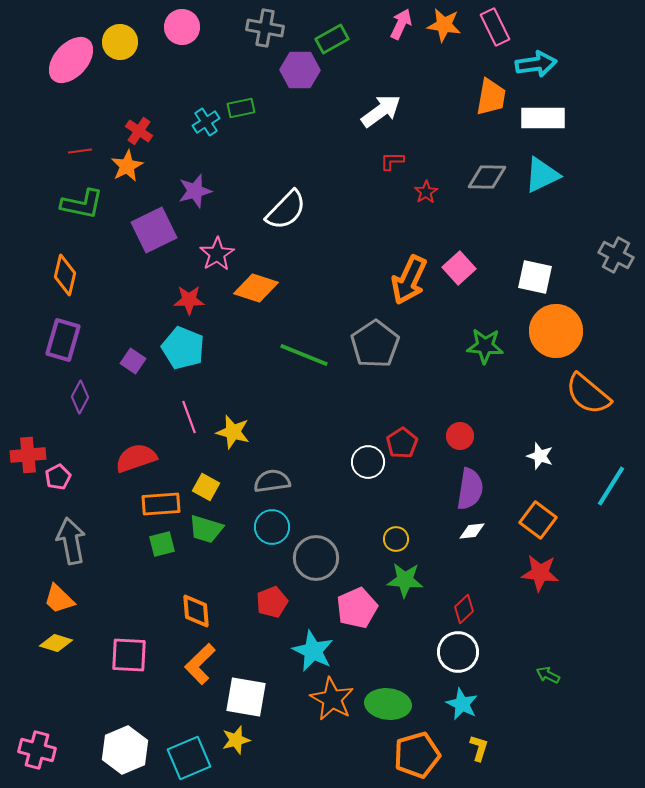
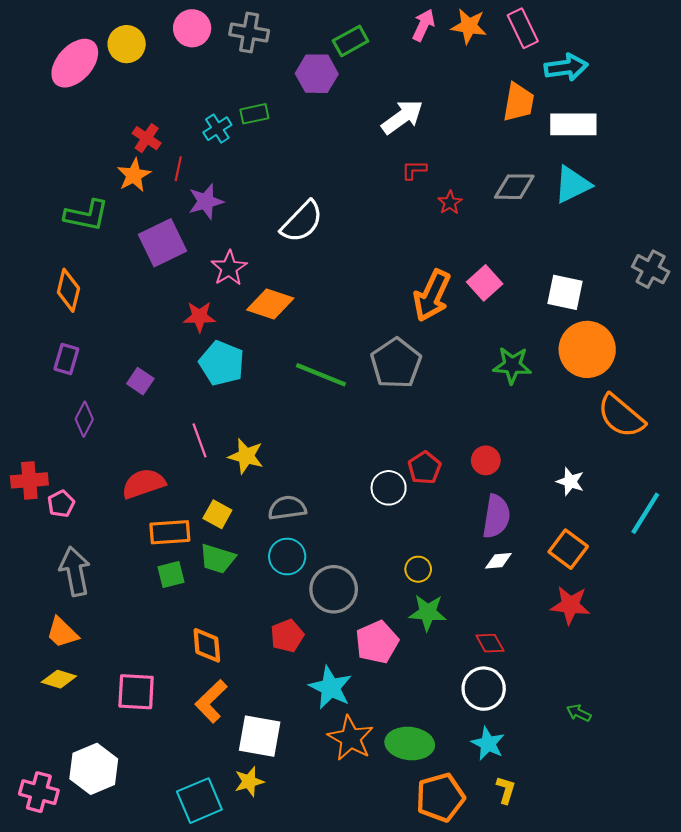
gray cross: (265, 28) -> (249, 32), moved
red line: (80, 151) -> (178, 169), moved, turned -70
purple rectangle: (63, 340) -> (66, 359), size x0.7
cyan pentagon: (183, 348) -> (222, 363), moved
red diamond: (464, 609) -> (490, 643), turned -76
white hexagon: (125, 750) -> (94, 769), moved

